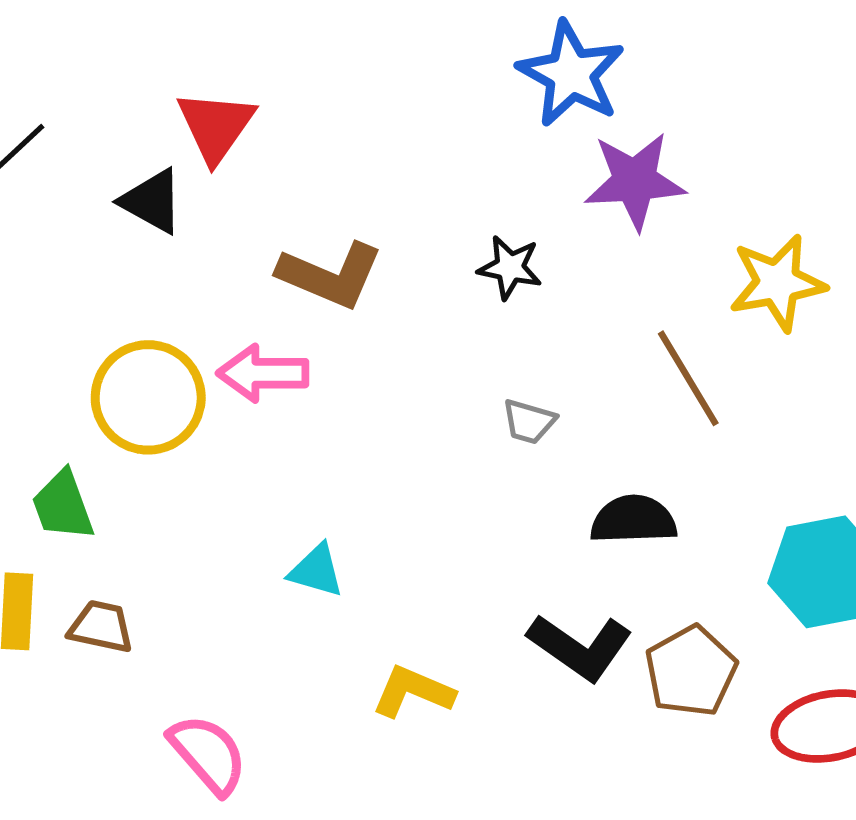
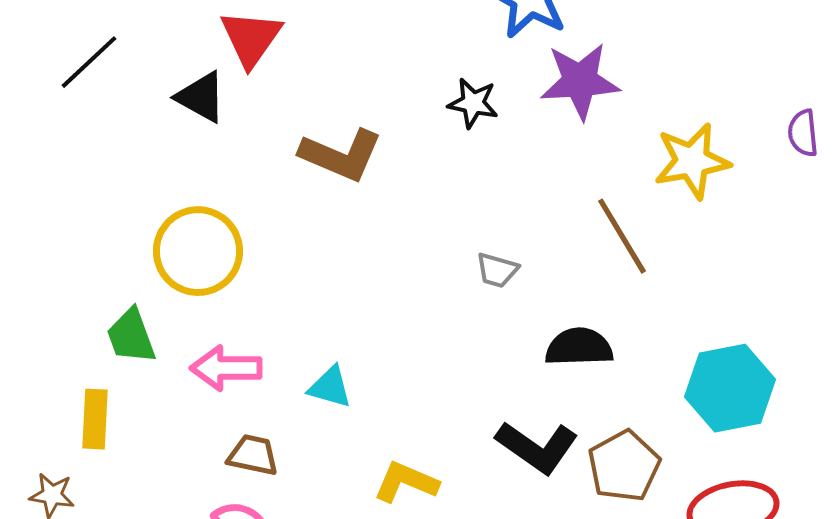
black star: (510, 267) -> (473, 103), moved
pink arrow: (263, 373) -> (226, 368), moved
brown trapezoid: (101, 627) -> (253, 455), moved

